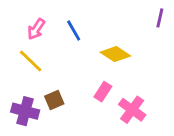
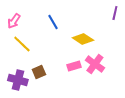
pink arrow: (36, 29) -> (14, 21), moved
pink rectangle: (103, 92) -> (74, 66), turned 40
pink cross: (132, 110) -> (95, 64), moved

